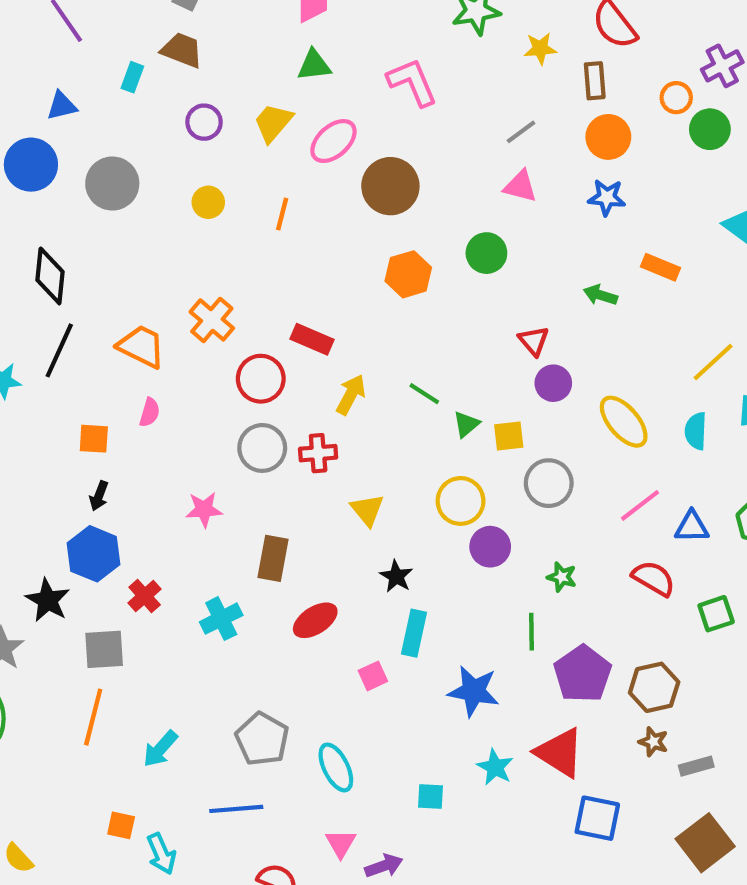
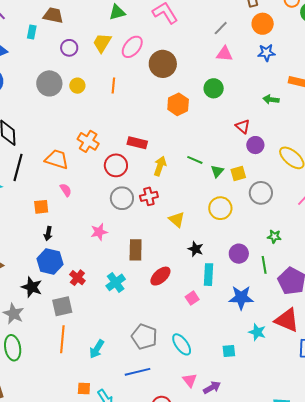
gray circle: (112, 184) -> (49, 83), moved
pink semicircle: (150, 412) -> (66, 190), turned -40
purple circle: (490, 547) -> (239, 254), moved

